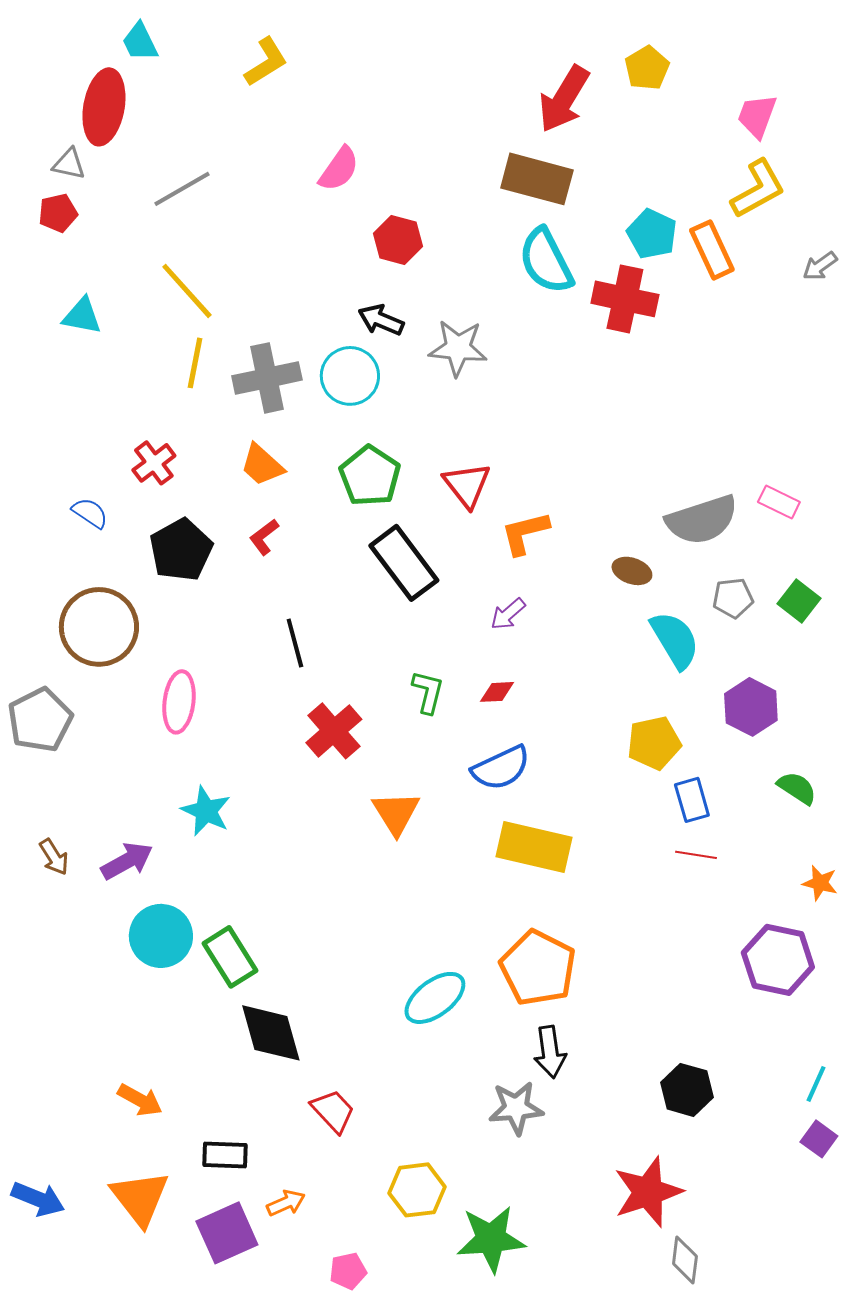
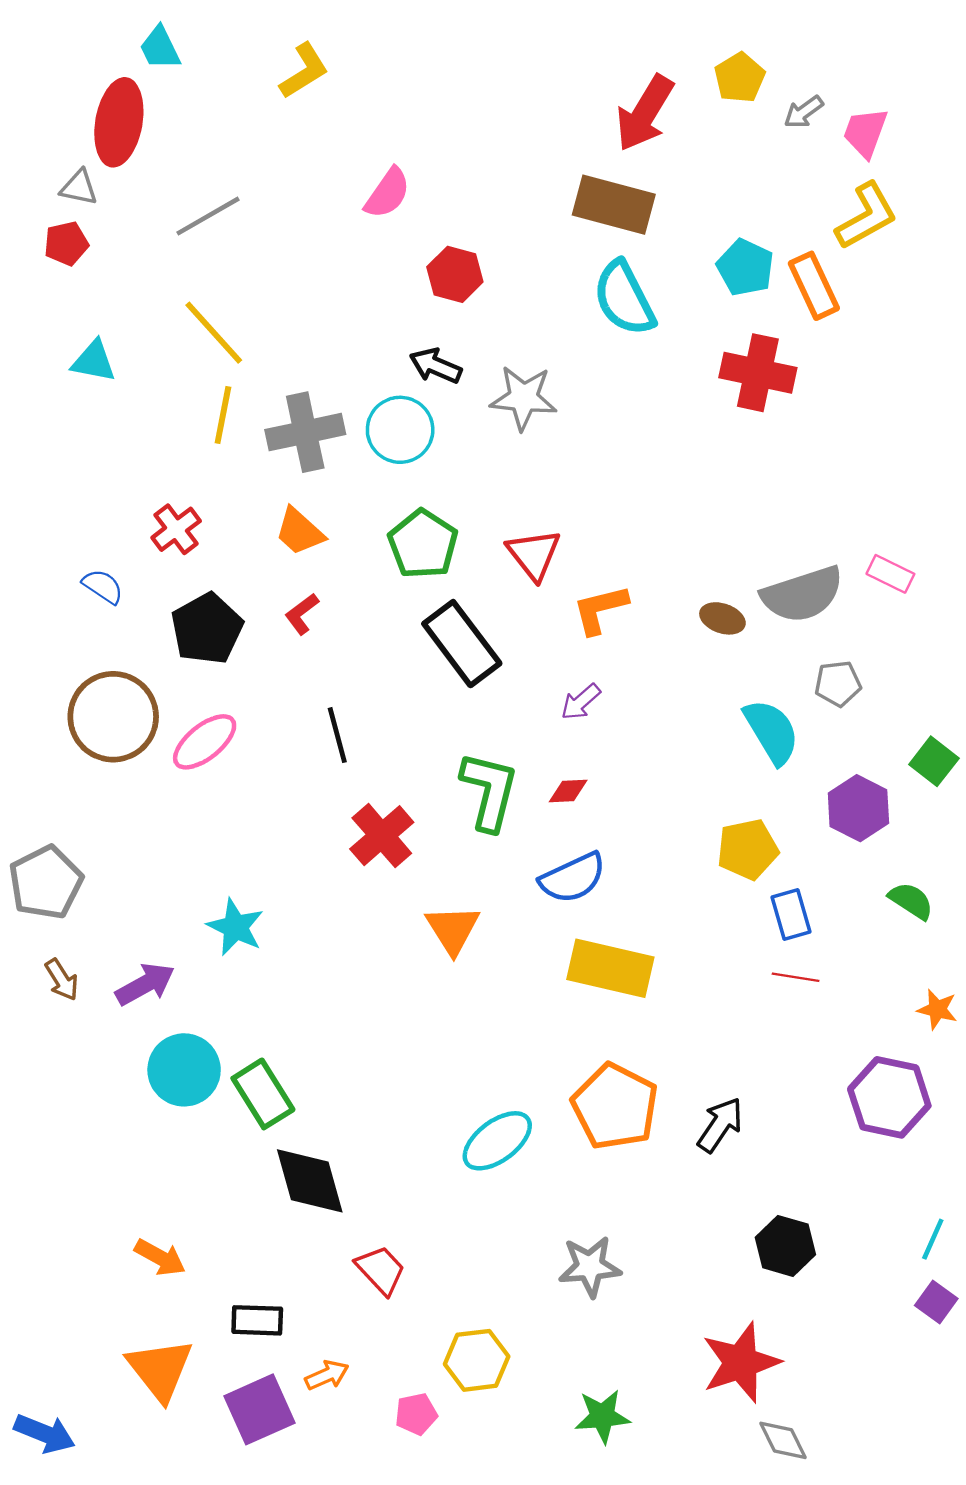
gray arrow: (820, 266) -> (804, 112), moved
red cross: (625, 299) -> (758, 373), moved
brown ellipse: (632, 571) -> (722, 618), moved
green square: (799, 601) -> (934, 761), moved
green L-shape: (428, 692) -> (489, 791), size x1.6
pink ellipse: (179, 702) -> (205, 742), moved, turned 44
gray pentagon: (40, 720) -> (46, 882), moved
black arrow: (550, 1052) -> (720, 1125), moved, turned -138
blue arrow: (38, 1199) -> (45, 1433), moved
green star: (491, 1239) -> (602, 1416), moved, size x0.7
gray diamond: (685, 1260) -> (783, 1440), turned -33
pink pentagon: (348, 1271) -> (416, 1414), moved

